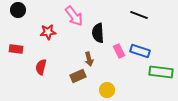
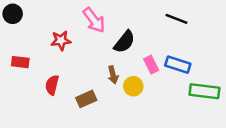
black circle: (18, 10) -> (13, 14), moved
black semicircle: (98, 33) -> (124, 42), turned -138
brown rectangle: (78, 76) -> (86, 99), moved
yellow circle: (107, 90) -> (133, 86), moved

